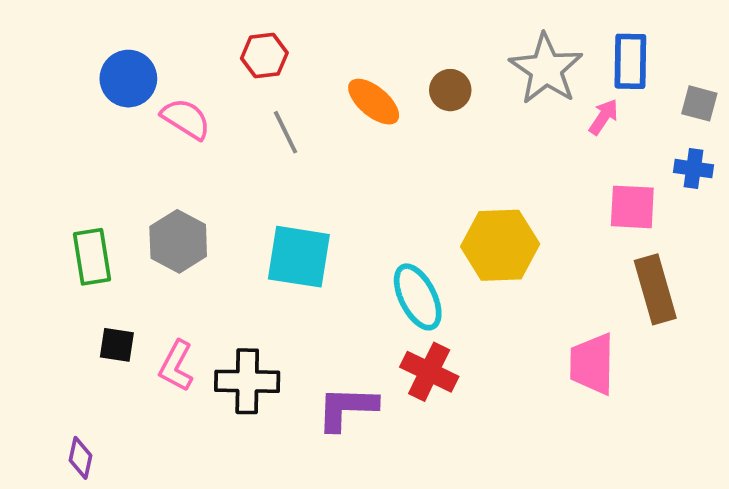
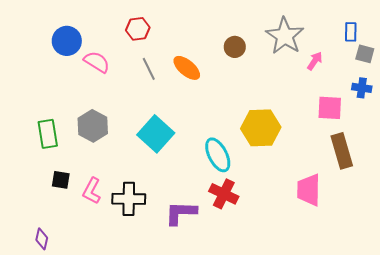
blue rectangle: (630, 61) -> (351, 32), moved, size x0.7
orange ellipse: (374, 102) -> (187, 68), moved
cyan square: (299, 257) -> (156, 134), turned 33

